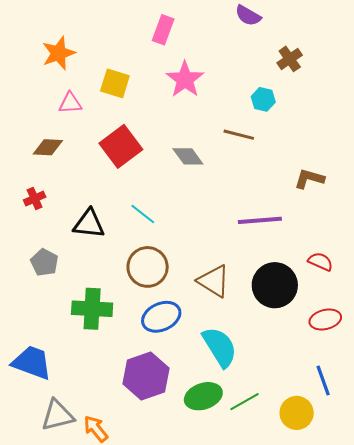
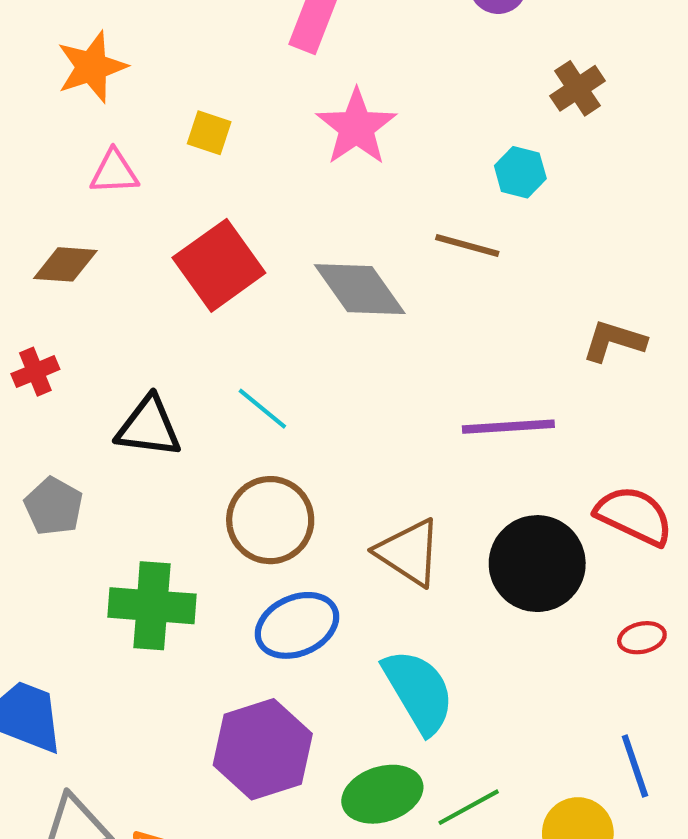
yellow square: (115, 83) -> (209, 133), size x0.7
gray diamond: (188, 156) -> (360, 289), size x1.4
red semicircle: (320, 262) -> (634, 516), size x1.5
red ellipse: (325, 319) -> (642, 638), size x0.7

